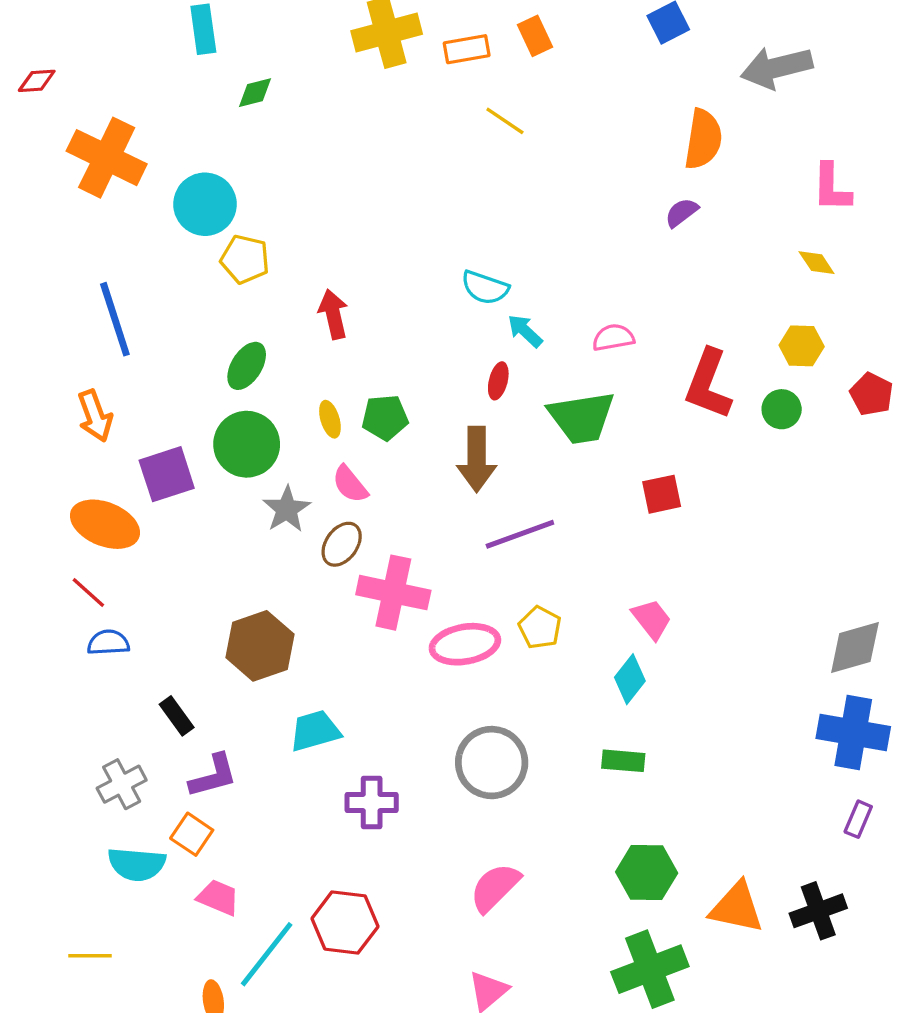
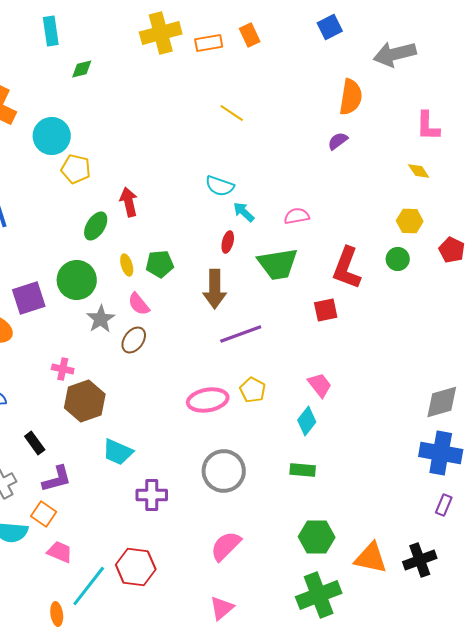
yellow line: (505, 121) -> (232, 113), moved
green ellipse: (247, 366) -> (96, 226), moved
red L-shape: (708, 384) -> (347, 268), moved
pink cross: (393, 593) -> (63, 369), moved, size x0.5
cyan trapezoid: (315, 731) -> (118, 452), turned -140

